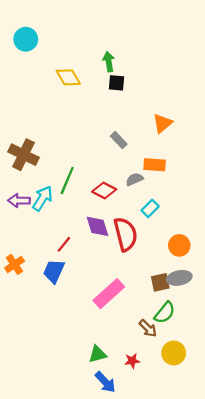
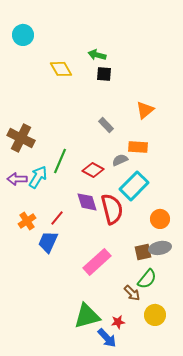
green arrow: (109, 62) -> (97, 55), turned -66
cyan rectangle: (150, 208) -> (134, 186), size x1.8
orange cross: (15, 264) -> (27, 221), moved
green triangle: (97, 354) -> (87, 316), size x1.6
blue arrow: (105, 382) -> (107, 338), moved

